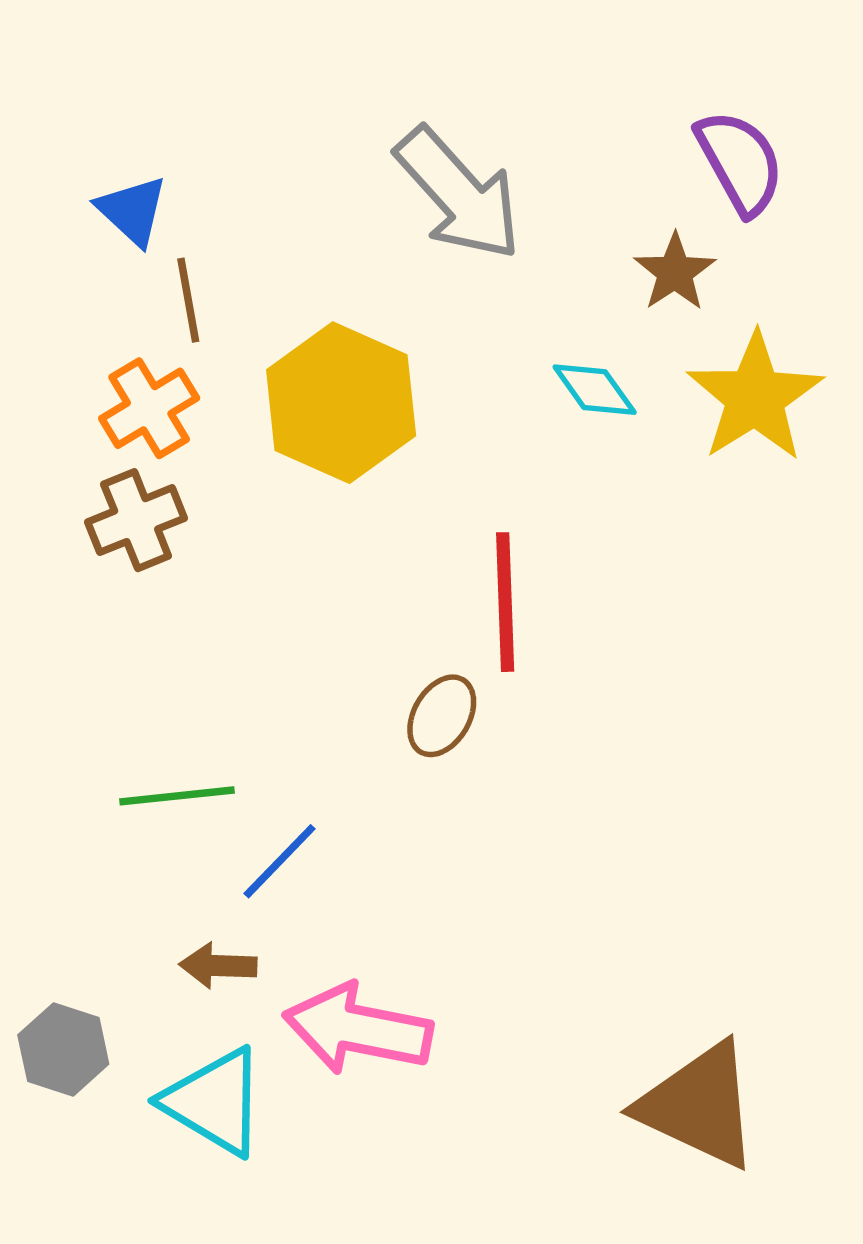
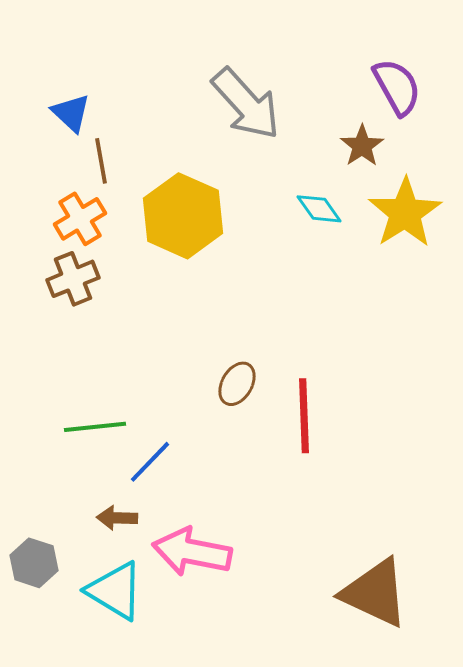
red line: (505, 602) -> (304, 416), moved

